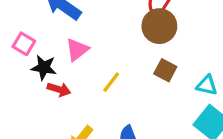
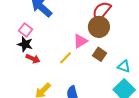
pink square: (24, 44) -> (25, 30), moved
pink triangle: (77, 50) -> (80, 41), moved

